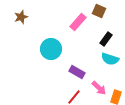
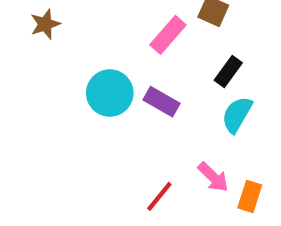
cyan semicircle: (110, 59) -> (237, 115), turned 102
purple rectangle: (77, 72) -> (161, 102), moved

